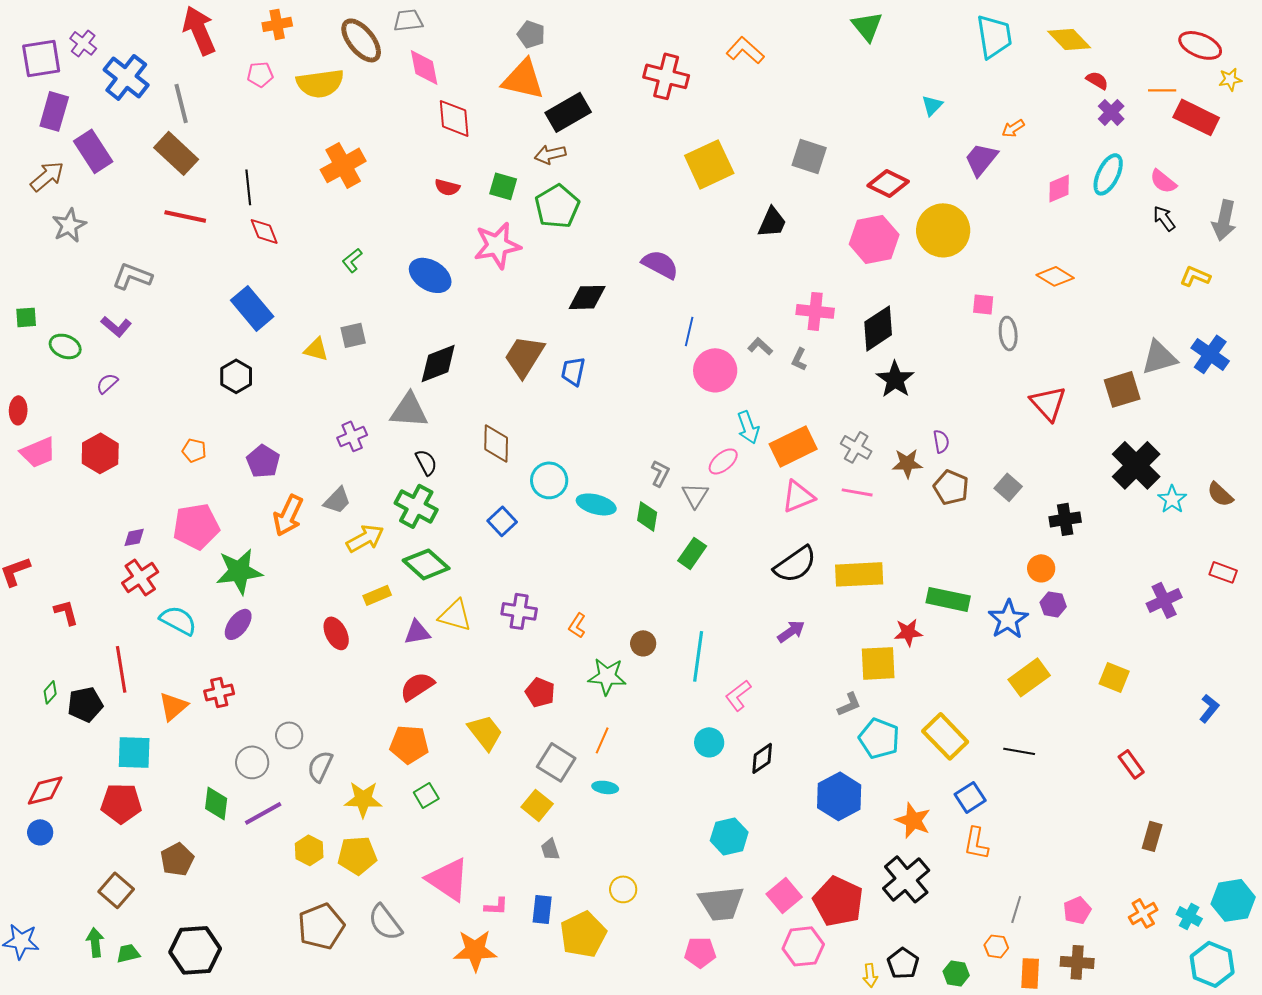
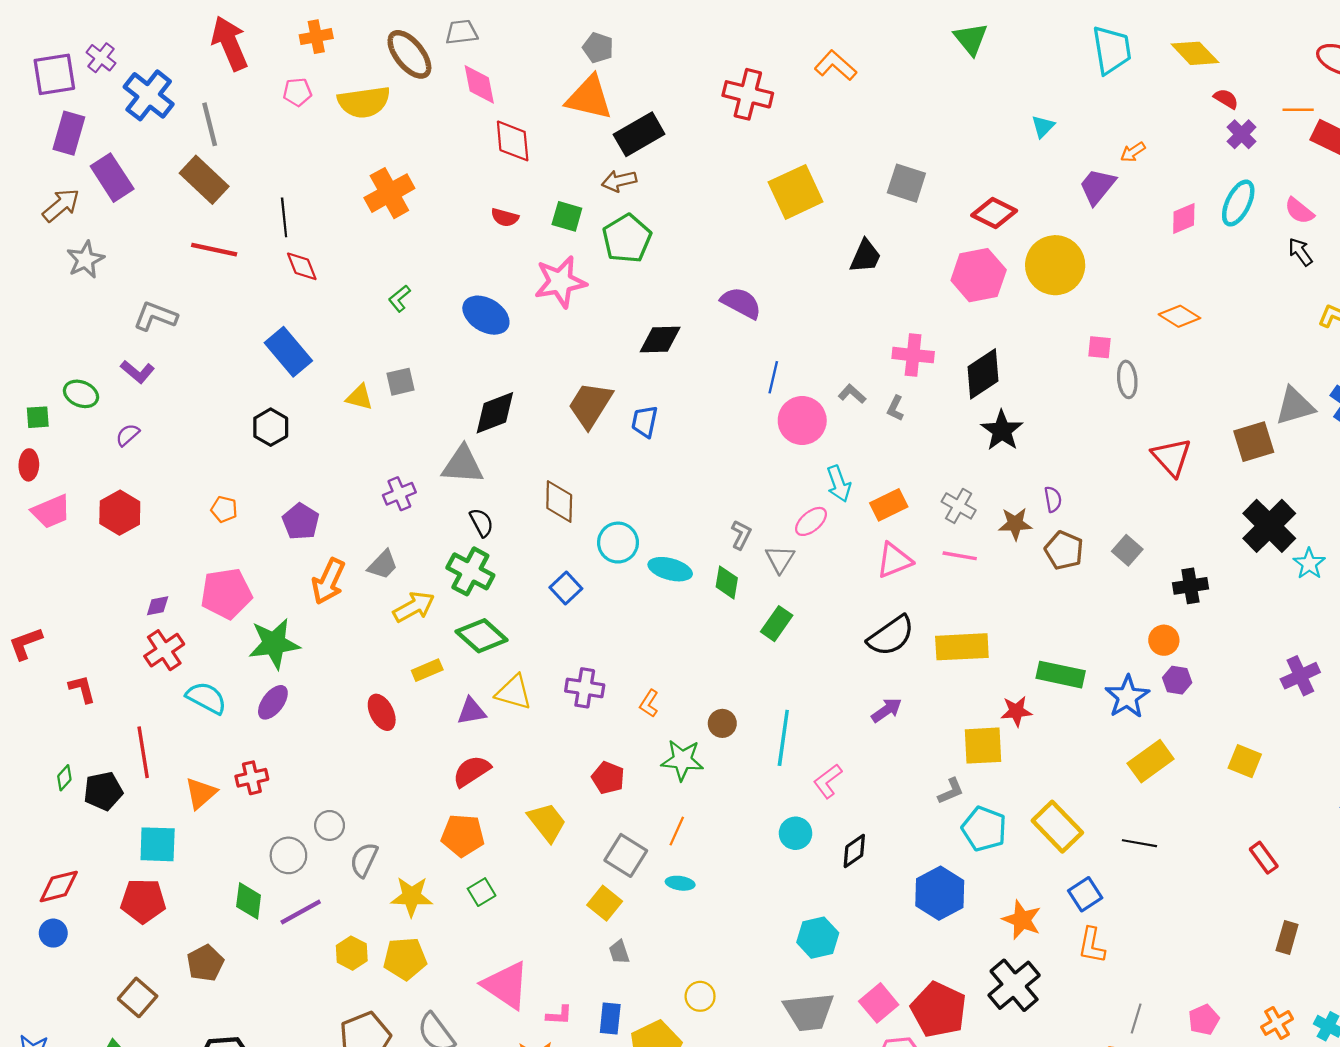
green square: (26, 317) -> (38, 417), moved
orange rectangle: (793, 446) -> (889, 505), size x0.7

